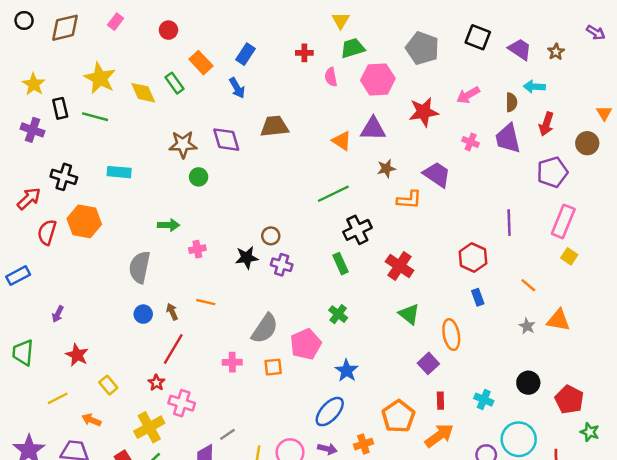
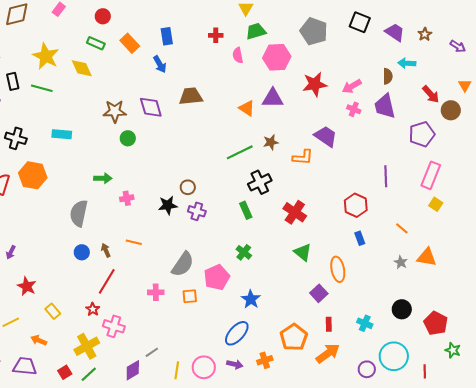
purple arrow: (596, 32) -> (458, 46), moved
blue rectangle: (245, 54) -> (167, 36), turned -42
green rectangle: (174, 83) -> (96, 43), moved, turned -30
pink arrow: (468, 95) -> (352, 86), moved
red arrow: (546, 124) -> (431, 94), moved, turned -60
brown star: (386, 168) -> (271, 142), moved

